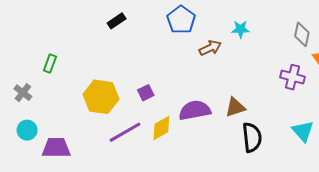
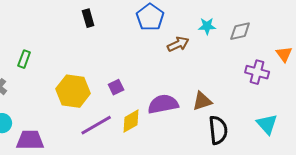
black rectangle: (117, 21) -> (88, 18), turned -72
gray diamond: (302, 34) -> (240, 31), moved, turned 65

